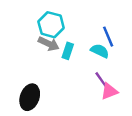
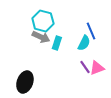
cyan semicircle: (100, 51) -> (84, 43), turned 91
pink triangle: (109, 91) -> (97, 68), moved

